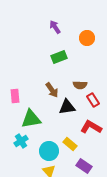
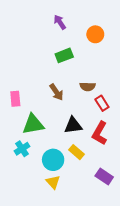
black triangle: (67, 107) -> (73, 125), moved
red L-shape: (91, 127) -> (100, 133), turned -90
purple rectangle: (84, 166) -> (104, 176), moved

